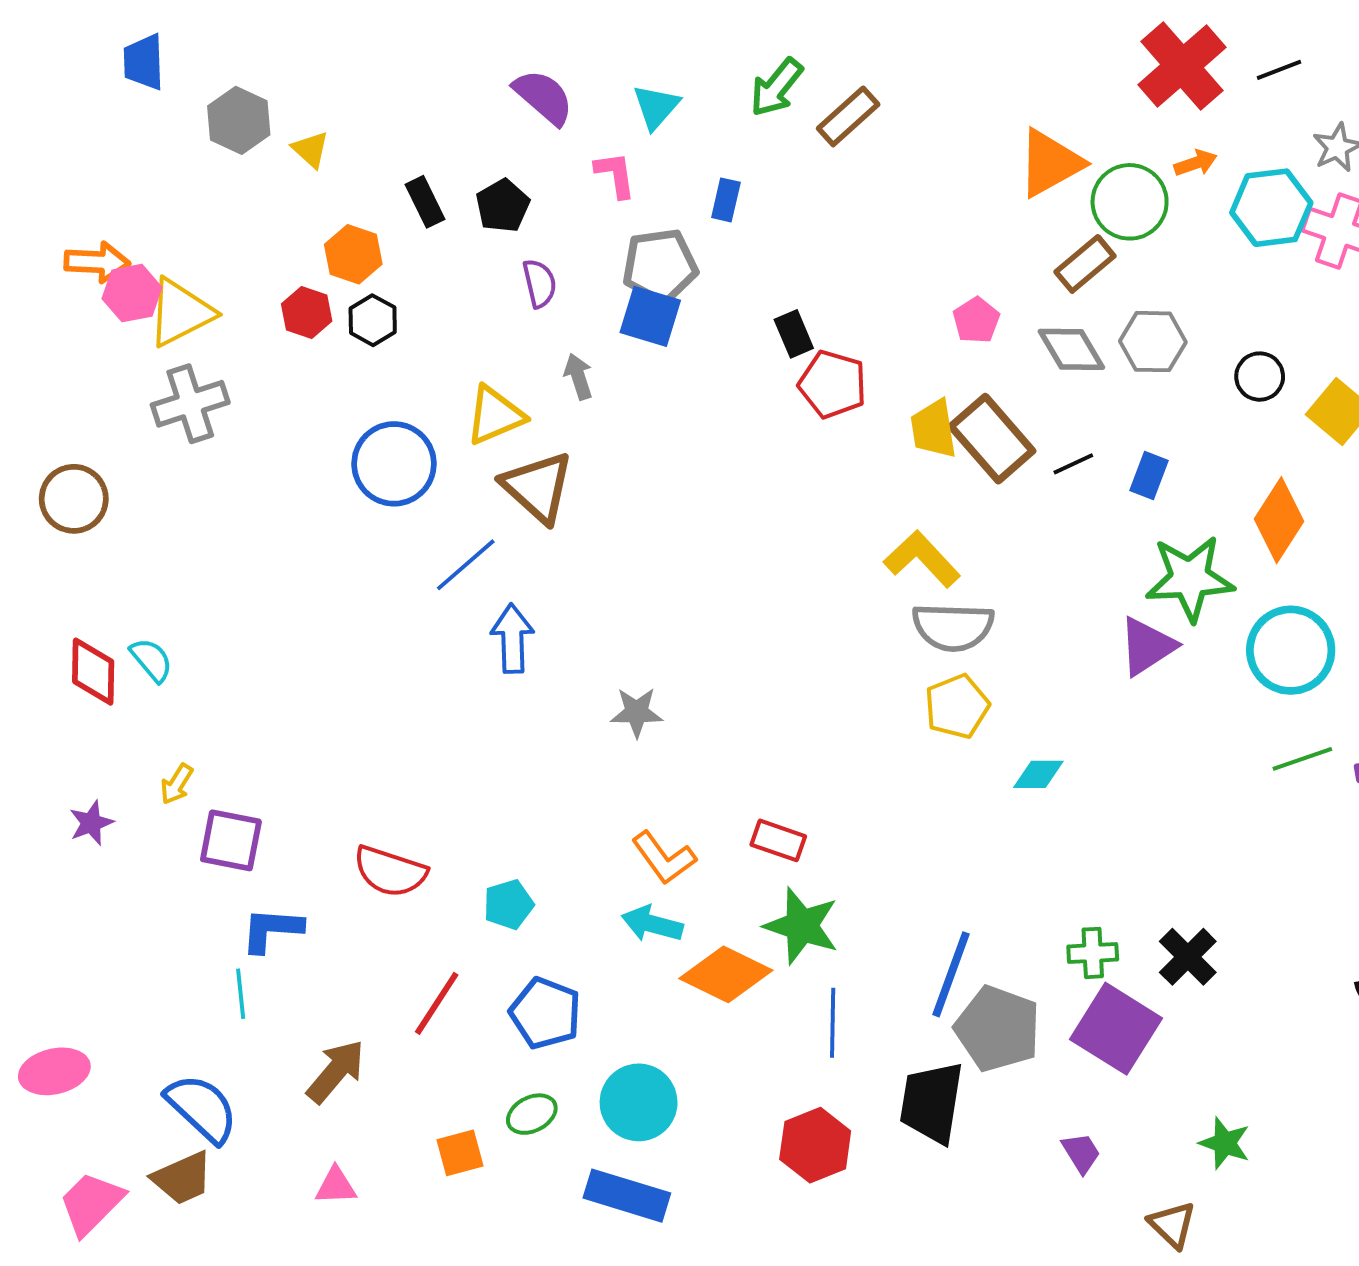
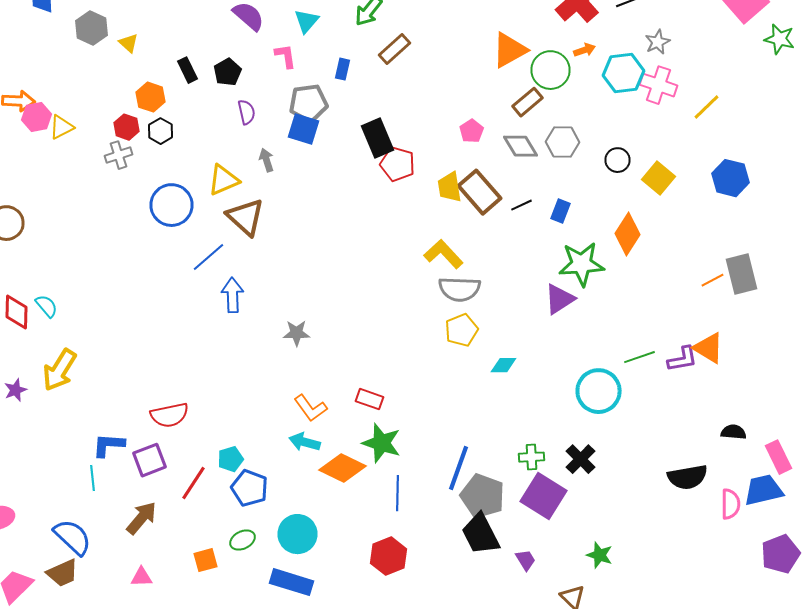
brown rectangle: (848, 116) -> (394, 49), moved
yellow triangle: (180, 312) -> (62, 127), size x0.7
black rectangle: (794, 334) -> (378, 138), size x1.6
gray cross: (190, 404) -> (118, 155), moved, size x0.7
cyan circle: (1291, 650) -> (598, 391), moved
yellow arrow: (177, 784) -> (60, 370), size x2.0
purple square: (231, 840) -> (150, 460), moved, turned -32
red semicircle: (390, 871) -> (170, 415), turned -30
cyan pentagon: (509, 904) -> (230, 459), moved
black trapezoid: (932, 1102) -> (480, 534), moved, turned -36

